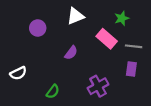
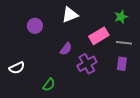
green star: (122, 18) -> (121, 17), moved
pink rectangle: (107, 39) -> (99, 36), turned -72
purple cross: (98, 86) -> (87, 64), moved

